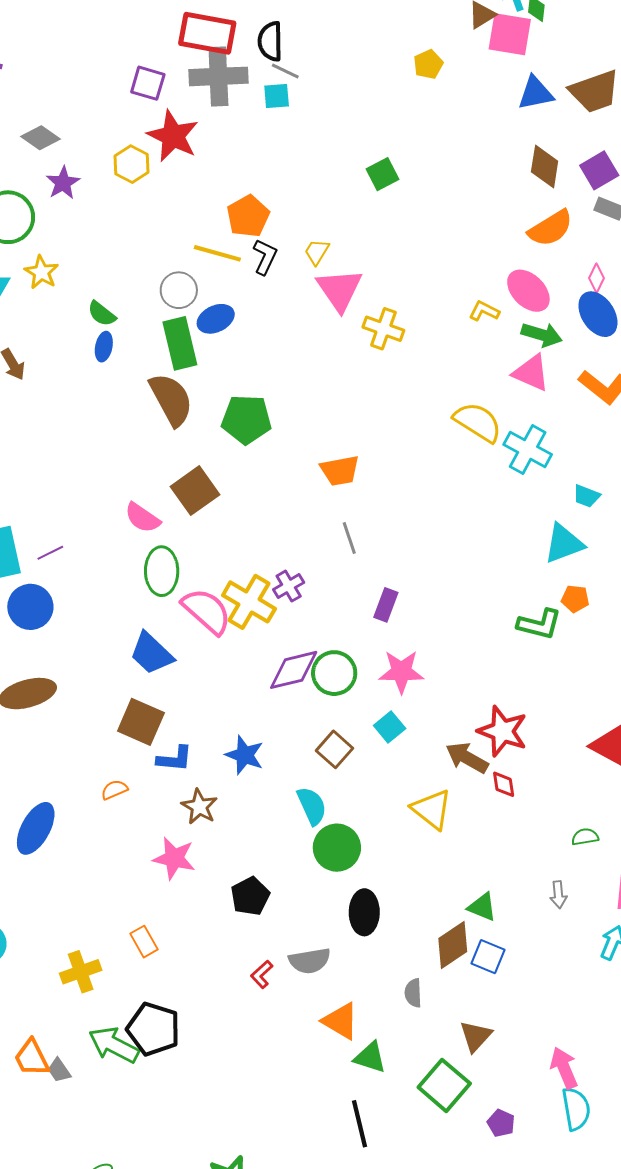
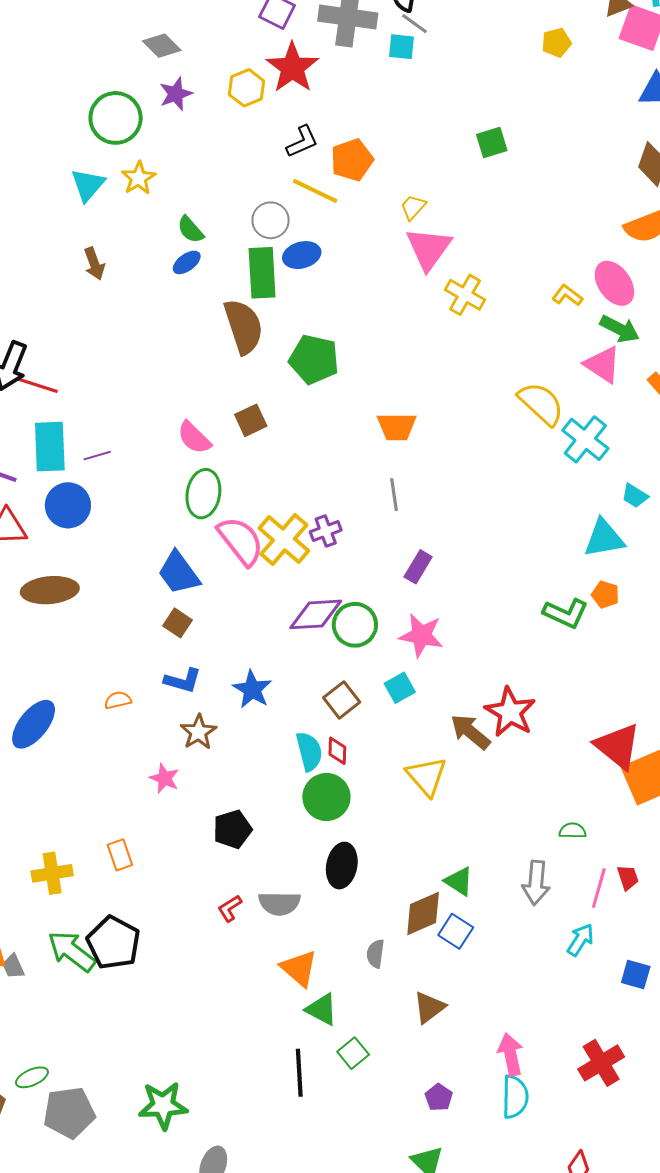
black L-shape: (265, 257) -> (302, 142), moved, turned 30
blue ellipse: (104, 347) -> (187, 262), turned 32
brown square: (195, 491) -> (251, 420), size x0.7
brown square: (141, 722) -> (177, 623), moved, size x0.6
red diamond: (504, 784) -> (337, 751), moved
pink star: (174, 858) -> (164, 778), size x0.7
gray arrow: (558, 895) -> (536, 883), size x1.6
green square: (444, 1085) -> (353, 1053), moved, size x0.6

